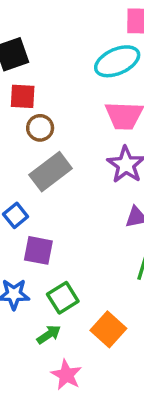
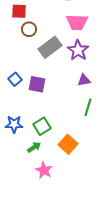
gray rectangle: (51, 172) -> (50, 47), moved
purple square: (38, 250) -> (37, 84), moved

